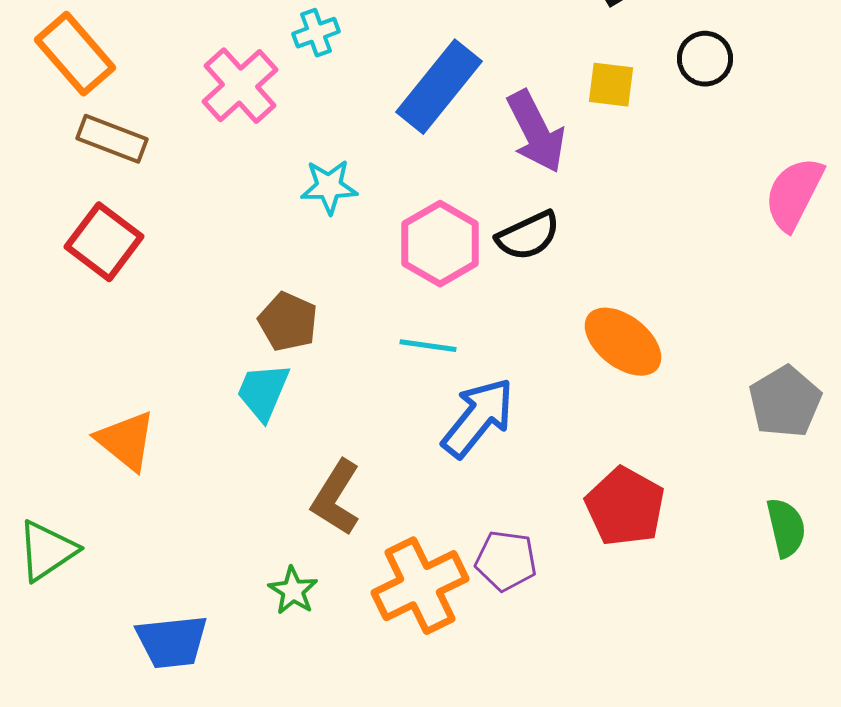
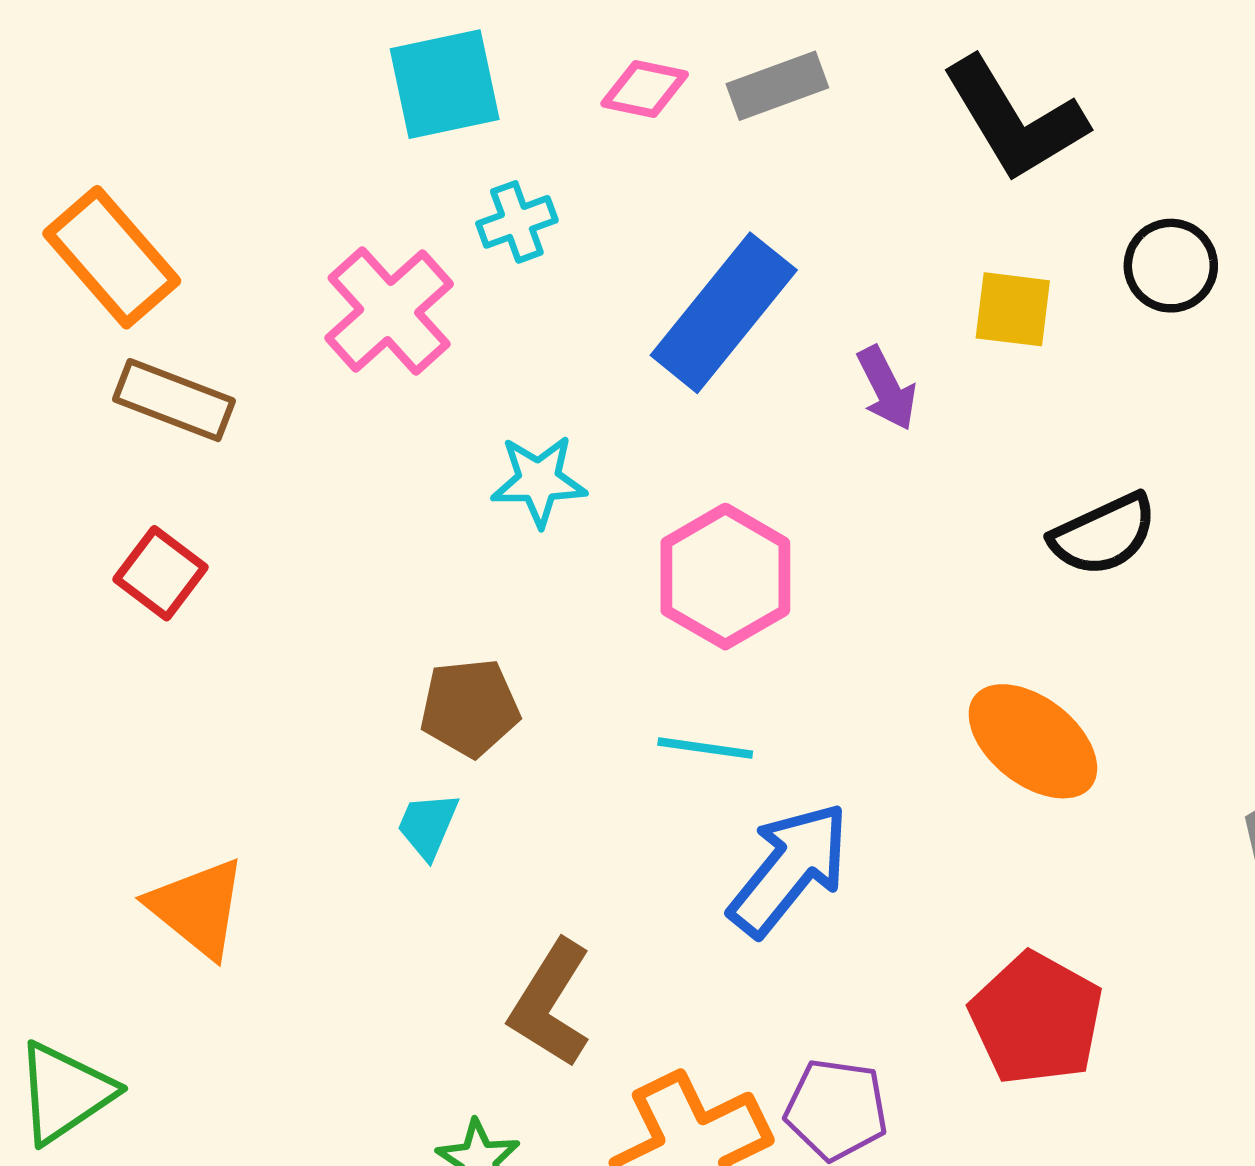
purple arrow: (536, 132) -> (887, 388), size x0.6
black semicircle: (528, 236) -> (1104, 535), moved
red square: (104, 242) -> (161, 573), size x0.7
brown pentagon: (288, 322) -> (470, 708), turned -30
cyan trapezoid: (263, 392) -> (428, 825), size x0.7

